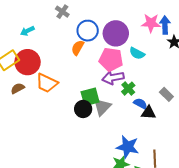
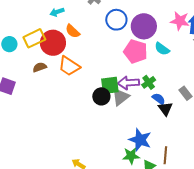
orange semicircle: (78, 48) -> (73, 31), moved, turned -84
purple arrow: (113, 78) -> (128, 83), moved
black triangle: (148, 113) -> (165, 109), turned 42

